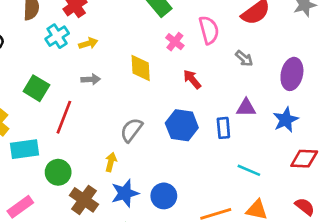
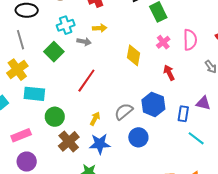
cyan cross: (57, 36) -> (66, 25), moved
gray arrow: (91, 79) -> (84, 42), moved
red line: (64, 117) -> (86, 81), moved
gray semicircle: (131, 130) -> (124, 111), moved
cyan line: (249, 170) -> (196, 138), moved
blue circle: (164, 196) -> (138, 137), moved

